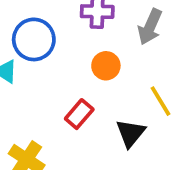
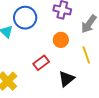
yellow line: (161, 101) -> (86, 55), moved

